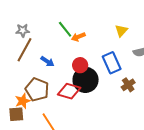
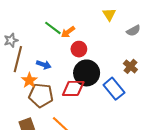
blue rectangle: (112, 63) -> (114, 89), moved
red circle: (80, 65) -> (79, 49), moved
orange star: (23, 101) -> (29, 80), moved

